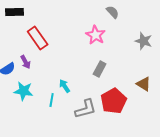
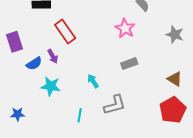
gray rectangle: (100, 69) -> (129, 64), turned 42
cyan line: (52, 100) -> (80, 115), moved
red pentagon: (114, 101) -> (173, 110), moved

